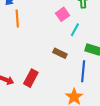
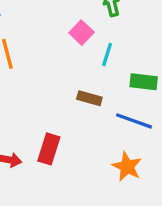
blue line: (83, 71) -> (134, 121), turned -65

